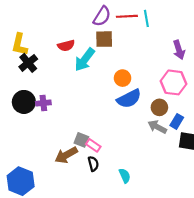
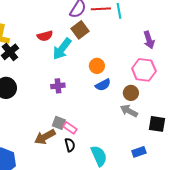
brown square: (104, 39) -> (80, 30), turned -36
blue semicircle: (129, 99) -> (103, 85), size x0.7
purple cross: (43, 103) -> (58, 86), moved
blue rectangle: (177, 121) -> (139, 152), moved, turned 40
cyan semicircle: (125, 176) -> (99, 156), size x1.5

